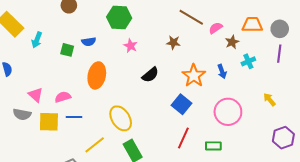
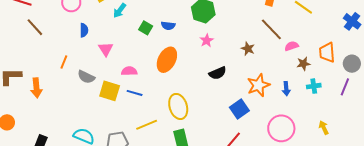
orange trapezoid: (252, 25) -> (327, 52), turned -110
pink triangle: (36, 95) -> (106, 49), moved

